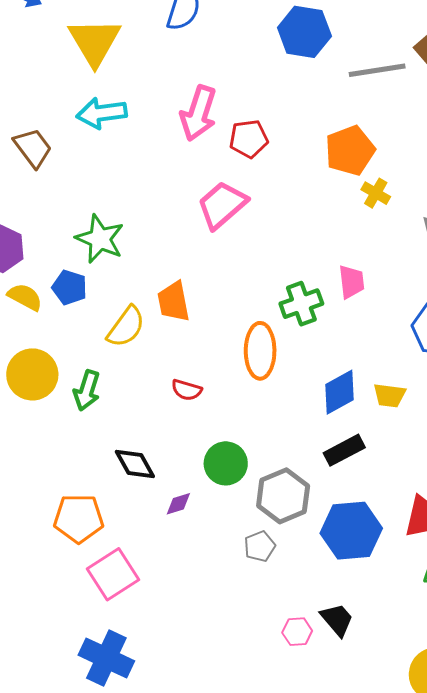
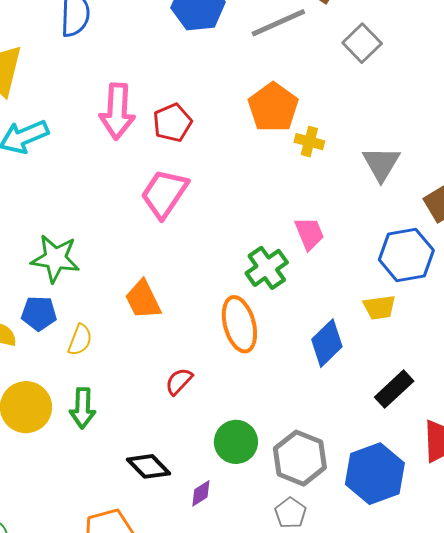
yellow semicircle: (126, 327) -> (80, 340), moved, size x0.7
red semicircle: (187, 390) -> (179, 381), turned 132
yellow trapezoid: (390, 395) -> (379, 307), moved
black rectangle: (344, 450) -> (394, 389), moved

